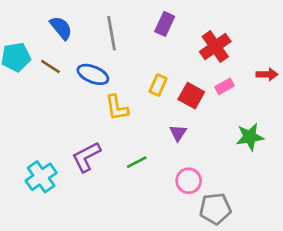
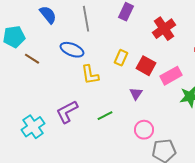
brown line: (50, 66) -> (32, 59), moved
pink rectangle: (225, 86) -> (171, 76), moved, size x1.5

